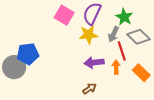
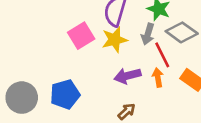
pink square: (64, 15) -> (81, 36), moved, turned 36
blue pentagon: (28, 54) -> (65, 94), moved

